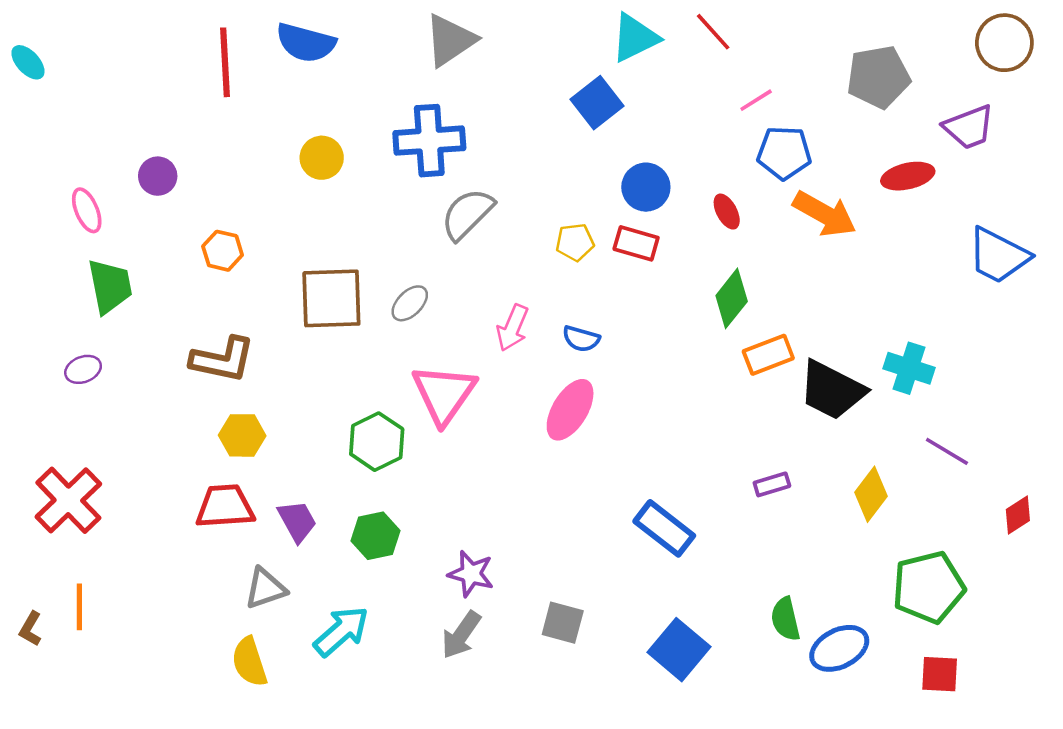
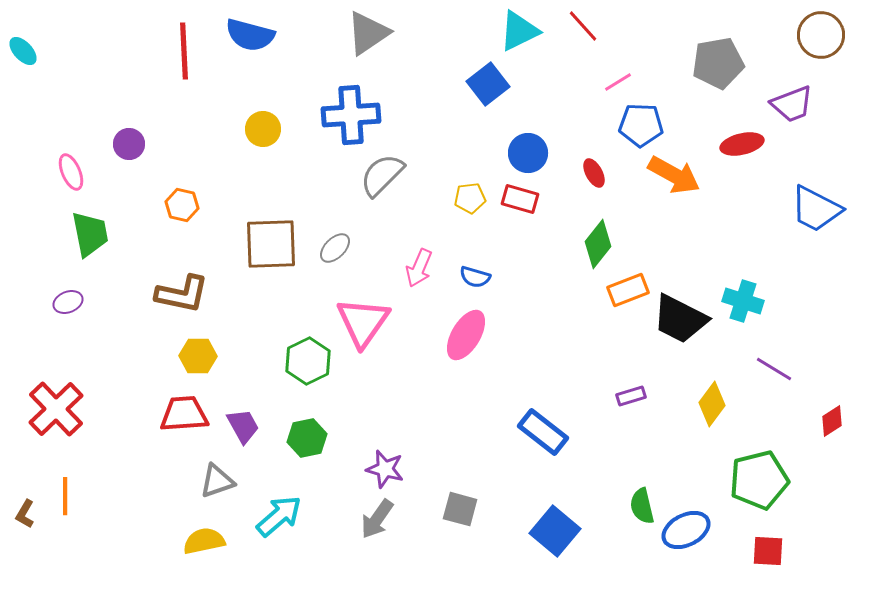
yellow semicircle: (249, 662) -> (204, 541), turned 96

